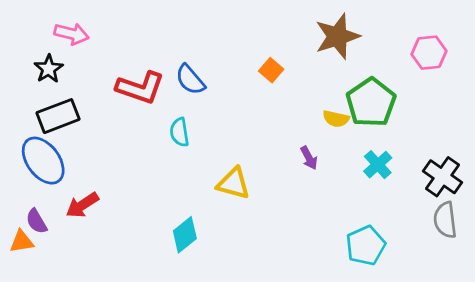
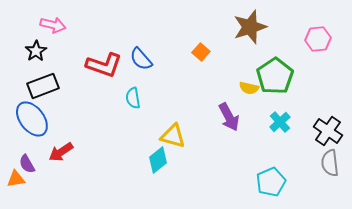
purple arrow: (309, 158) -> (229, 117), size x1.6
cyan diamond: (185, 235) -> (158, 160), moved

